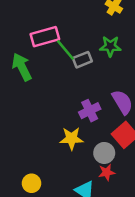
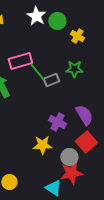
purple cross: (90, 111) -> (57, 122), turned -36
red star: (107, 172) -> (71, 173), size x1.6

